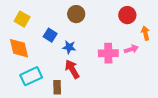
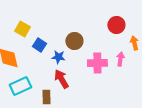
brown circle: (76, 14) -> (74, 41), moved
yellow square: (22, 19) -> (22, 29), moved
pink arrow: (131, 49) -> (120, 59), turned -64

